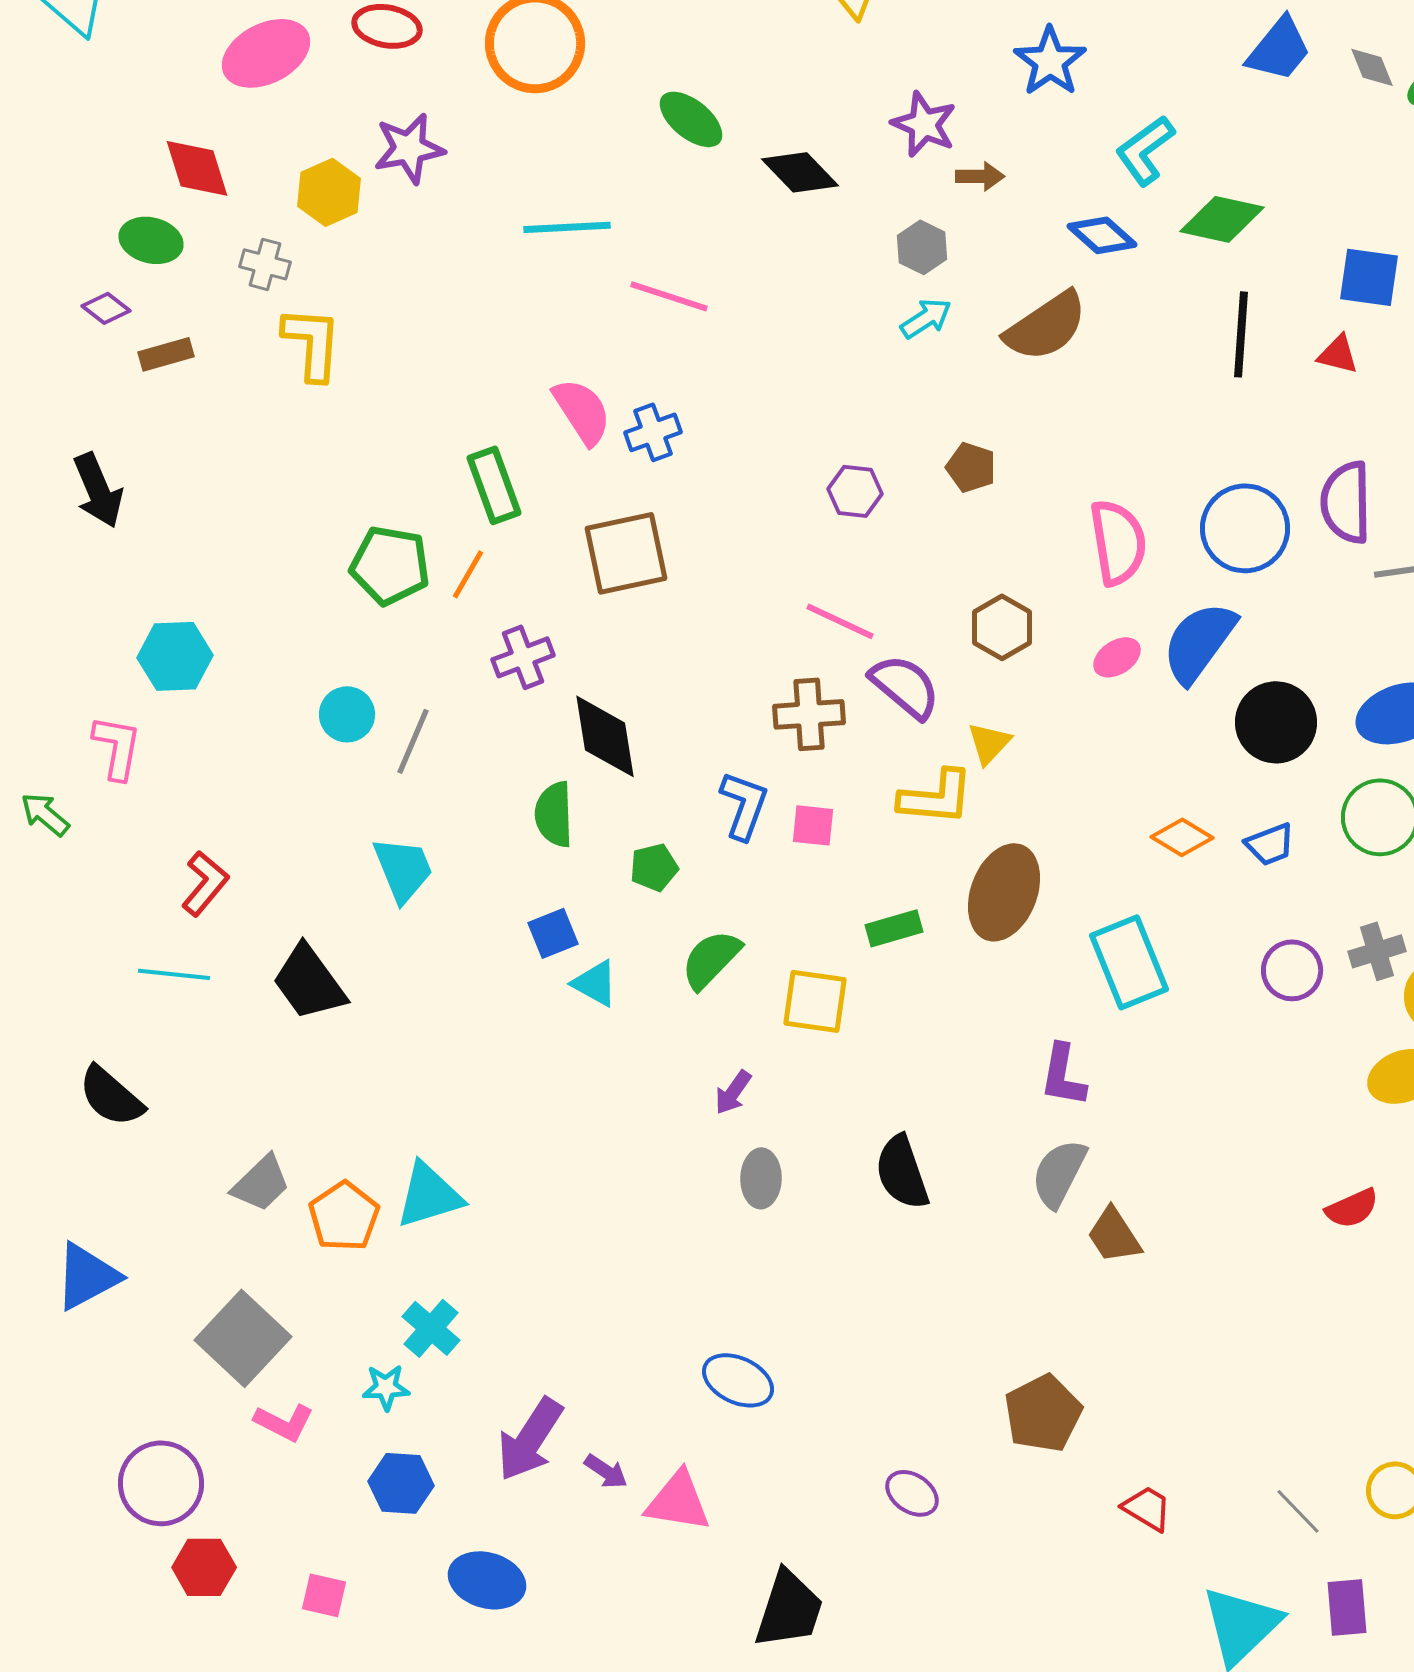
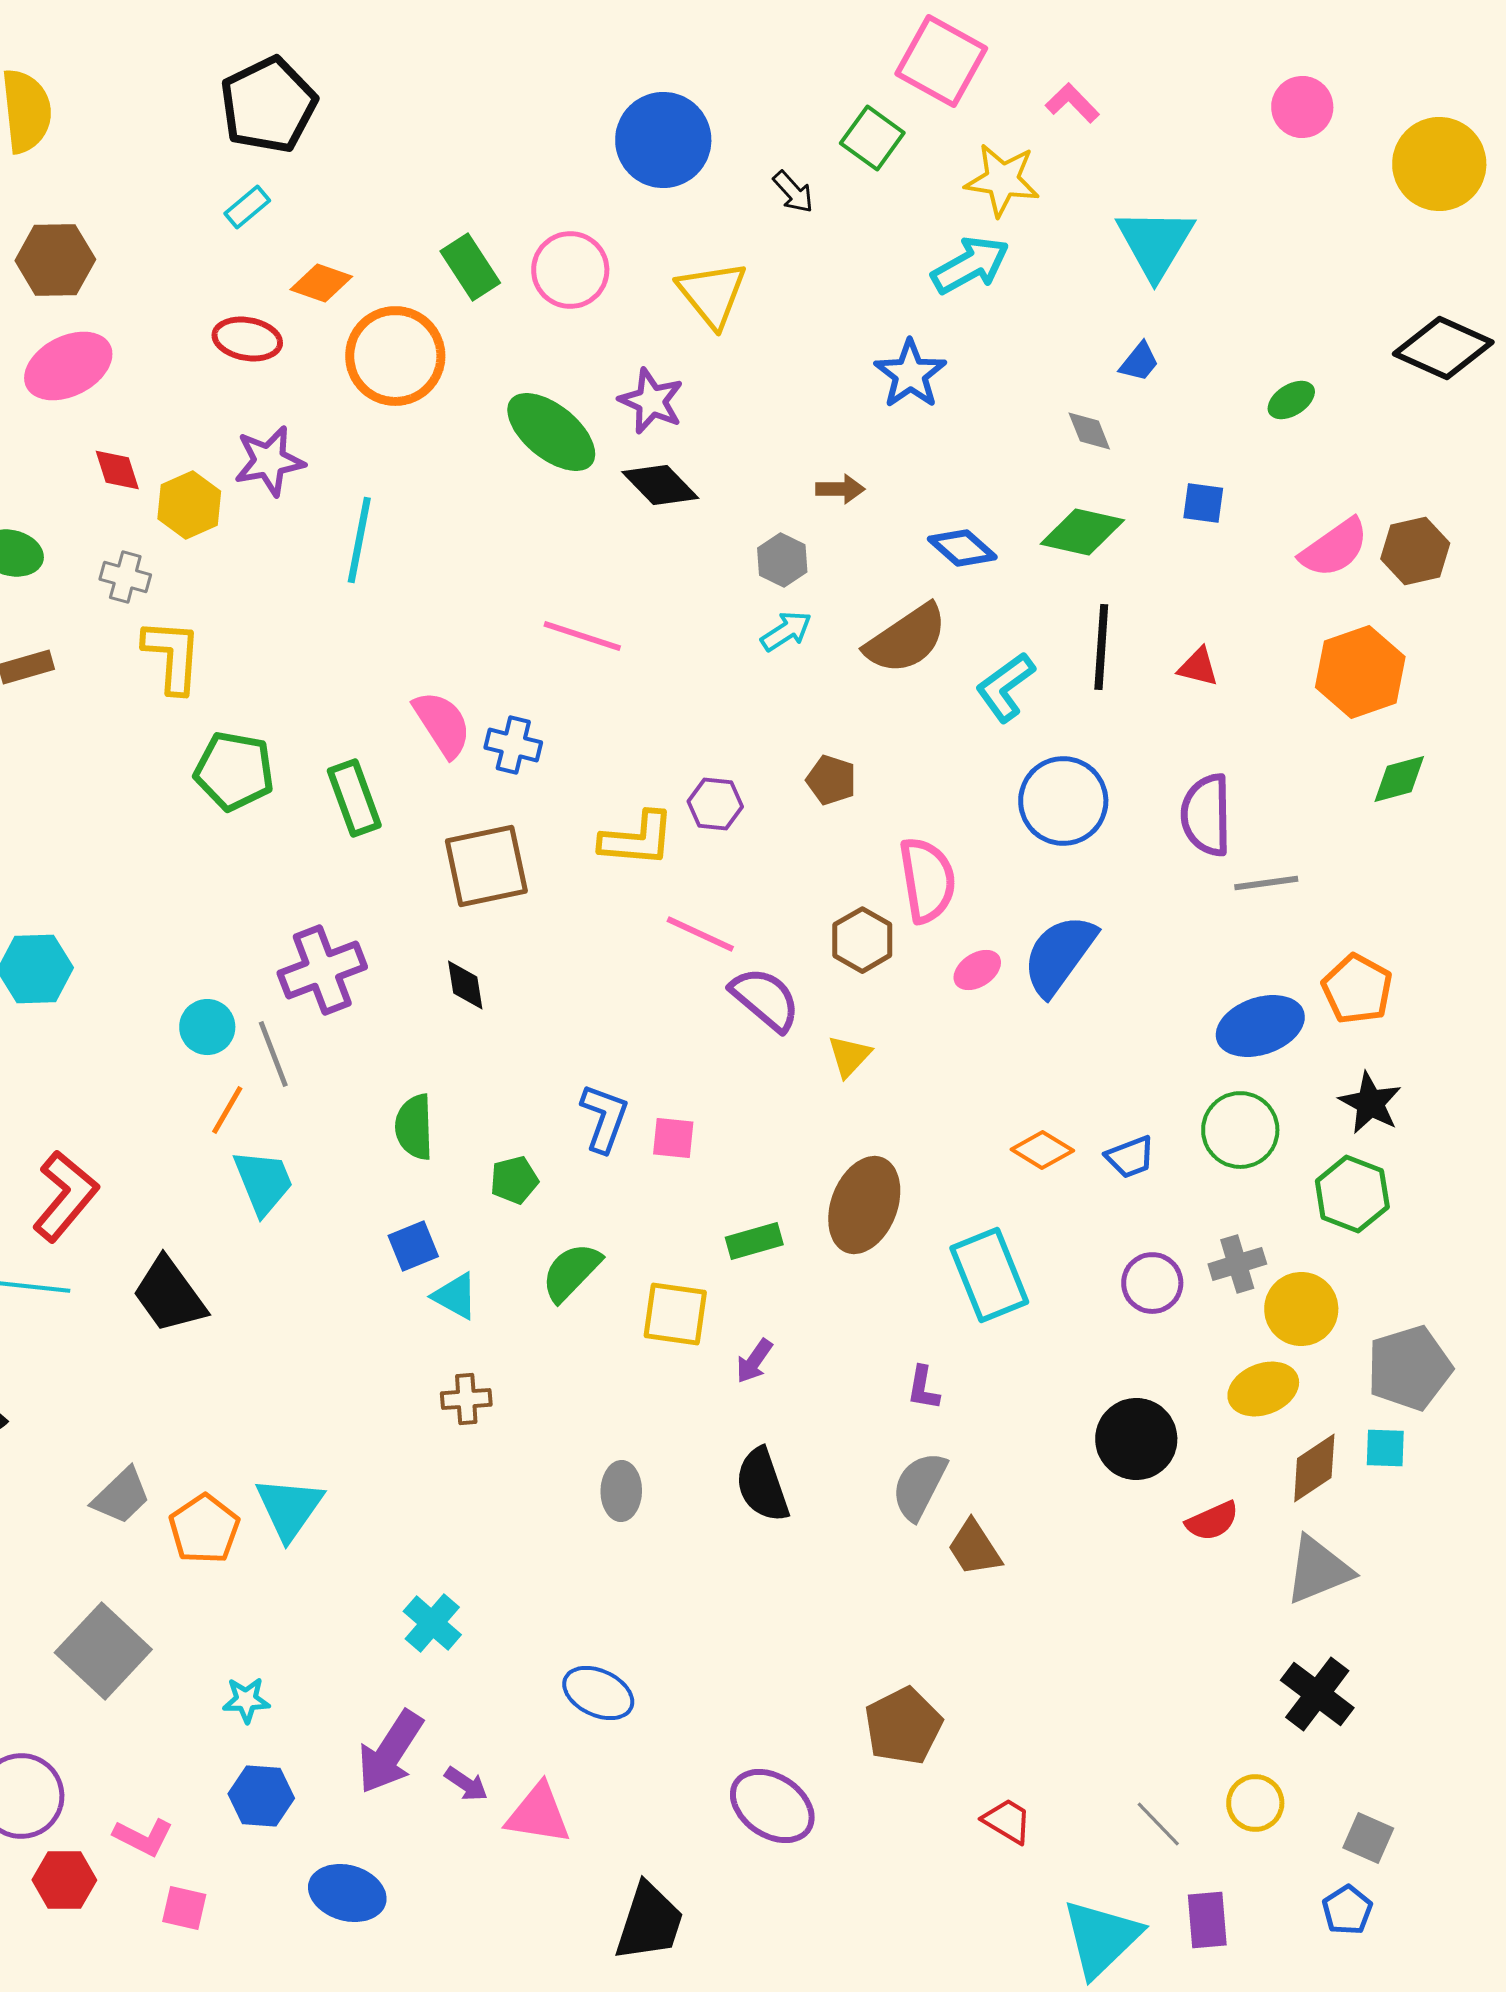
blue trapezoid: (1279, 49) -> (1139, 362), size x0.6
pink ellipse: (266, 53) -> (68, 366), moved
gray diamond: (1372, 67) -> (1089, 431), moved
green ellipse: (691, 119) -> (551, 432), size x1.4
purple star: (924, 124) -> (651, 401), moved
cyan L-shape: (1145, 150) -> (1005, 687), moved
red diamond: (197, 168) -> (117, 470), moved, size x0.7
cyan line: (567, 227) -> (359, 540), moved, turned -76
blue square: (1369, 277) -> (1203, 503), moved, size x0.7
pink line: (669, 296) -> (582, 636), moved
blue cross: (653, 432) -> (513, 745), turned 34
blue circle: (1245, 528) -> (1063, 801), moved
pink semicircle: (1118, 542) -> (927, 880), moved
green pentagon: (390, 565) -> (234, 771), moved
orange line: (468, 574) -> (227, 1110), moved
purple cross: (523, 657) -> (322, 970), moved, size x1.4
brown cross: (809, 714) -> (466, 1399), moved, size x0.7
black circle: (1276, 722) -> (1136, 1439), moved
black diamond: (605, 736) -> (465, 985), moved, size x0.6
gray line: (413, 741) -> (273, 1054), turned -44
yellow L-shape: (936, 797) -> (637, 839), moved
red L-shape: (205, 883) -> (65, 1196), size x1.4
purple L-shape: (1063, 1075) -> (923, 1388), size x0.7
purple arrow: (733, 1092) -> (754, 1361), moved
cyan triangle: (429, 1195) -> (289, 1508), turned -38
cyan cross: (431, 1328) -> (432, 1623), moved
pink L-shape: (284, 1422) -> (143, 1837), moved
purple ellipse: (912, 1493) -> (772, 1806), size x1.6

